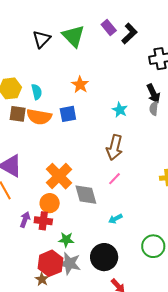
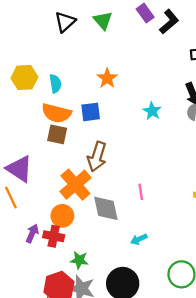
green triangle: (73, 36) -> (103, 20), size x0.7
brown square: (18, 114) -> (57, 134), moved
brown arrow: (114, 148) -> (97, 157), moved
pink line: (114, 179) -> (141, 192), turned -56

